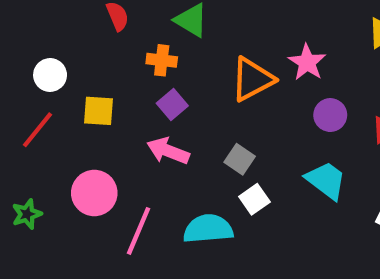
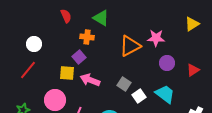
pink star: (307, 62) -> (156, 38), turned -30
purple square: (172, 105) -> (79, 57), moved
yellow square: (99, 111) -> (67, 73), moved
white square: (254, 199) -> (139, 96), moved

